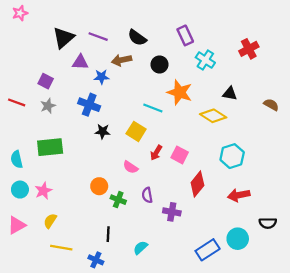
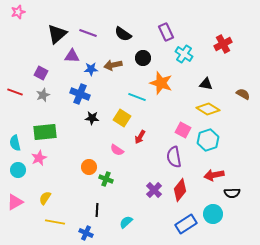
brown arrow: (122, 60) -> (113, 65), moved
yellow diamond: (213, 116) -> (208, 109), moved
pink square: (180, 155) -> (183, 130), moved
red diamond: (197, 184) -> (180, 190), moved
pink star: (43, 191) -> (39, 158), moved
purple semicircle: (147, 195) -> (174, 157), moved, size x1.5
purple cross: (172, 212) -> (154, 190), turned 35
black semicircle: (268, 223) -> (232, 193), moved

